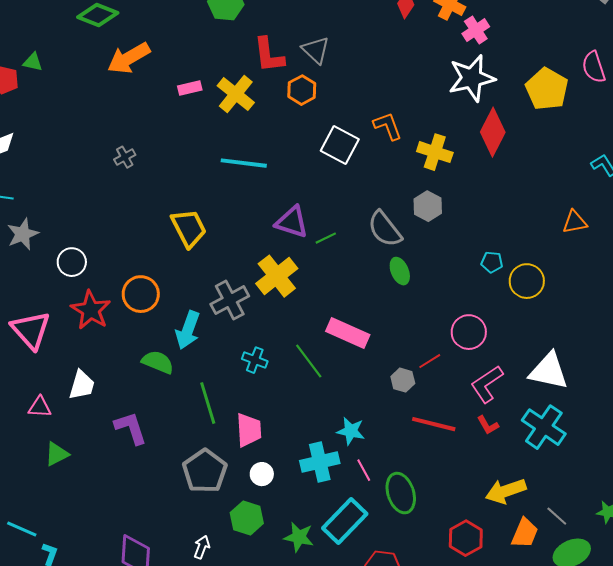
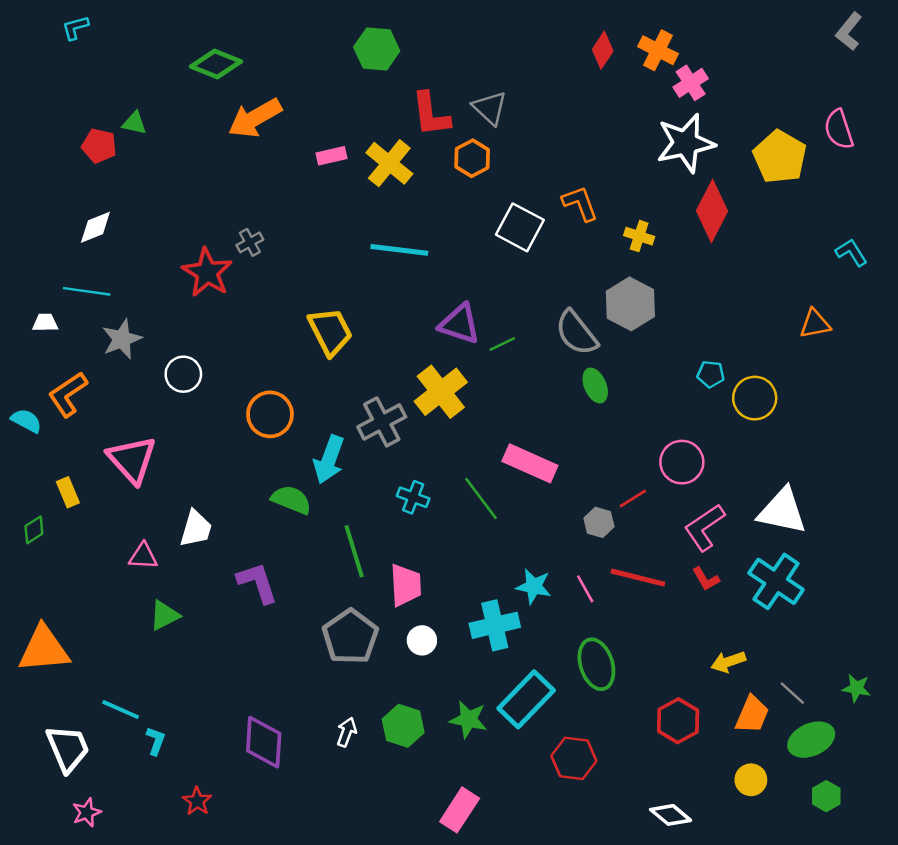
yellow cross: (435, 152) -> (639, 236), size x0.7
gray hexagon: (428, 206) -> (630, 304), size x1.4
red star: (91, 310) -> (207, 272), moved
pink line: (364, 470) -> (585, 589), moved
yellow arrow: (506, 491) -> (728, 662), size x0.7
green hexagon: (247, 518) -> (403, 726), moved

